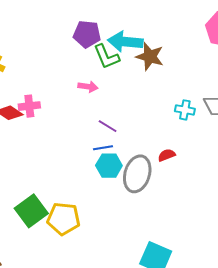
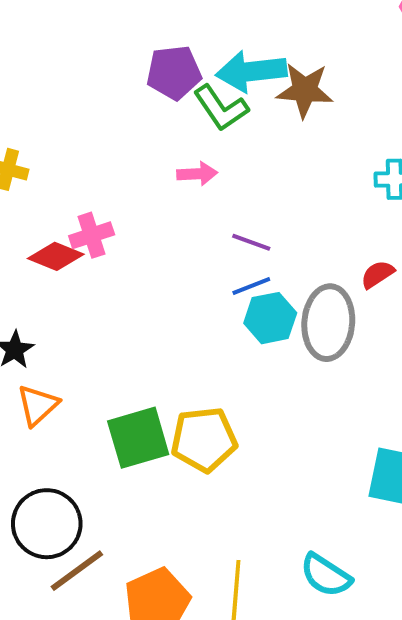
green square: (31, 211) -> (138, 438), turned 32

